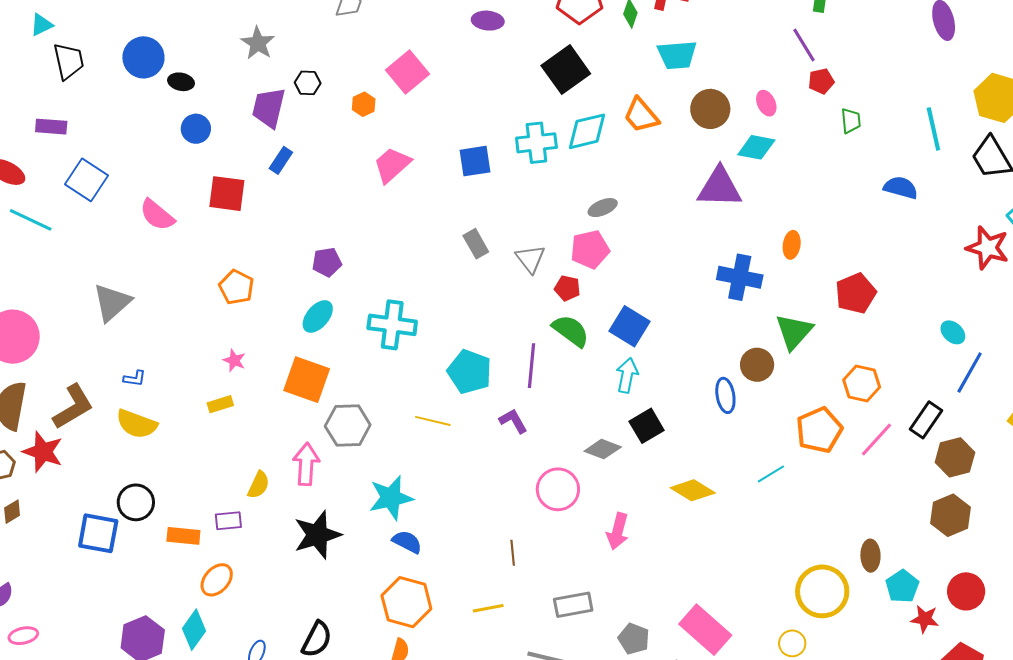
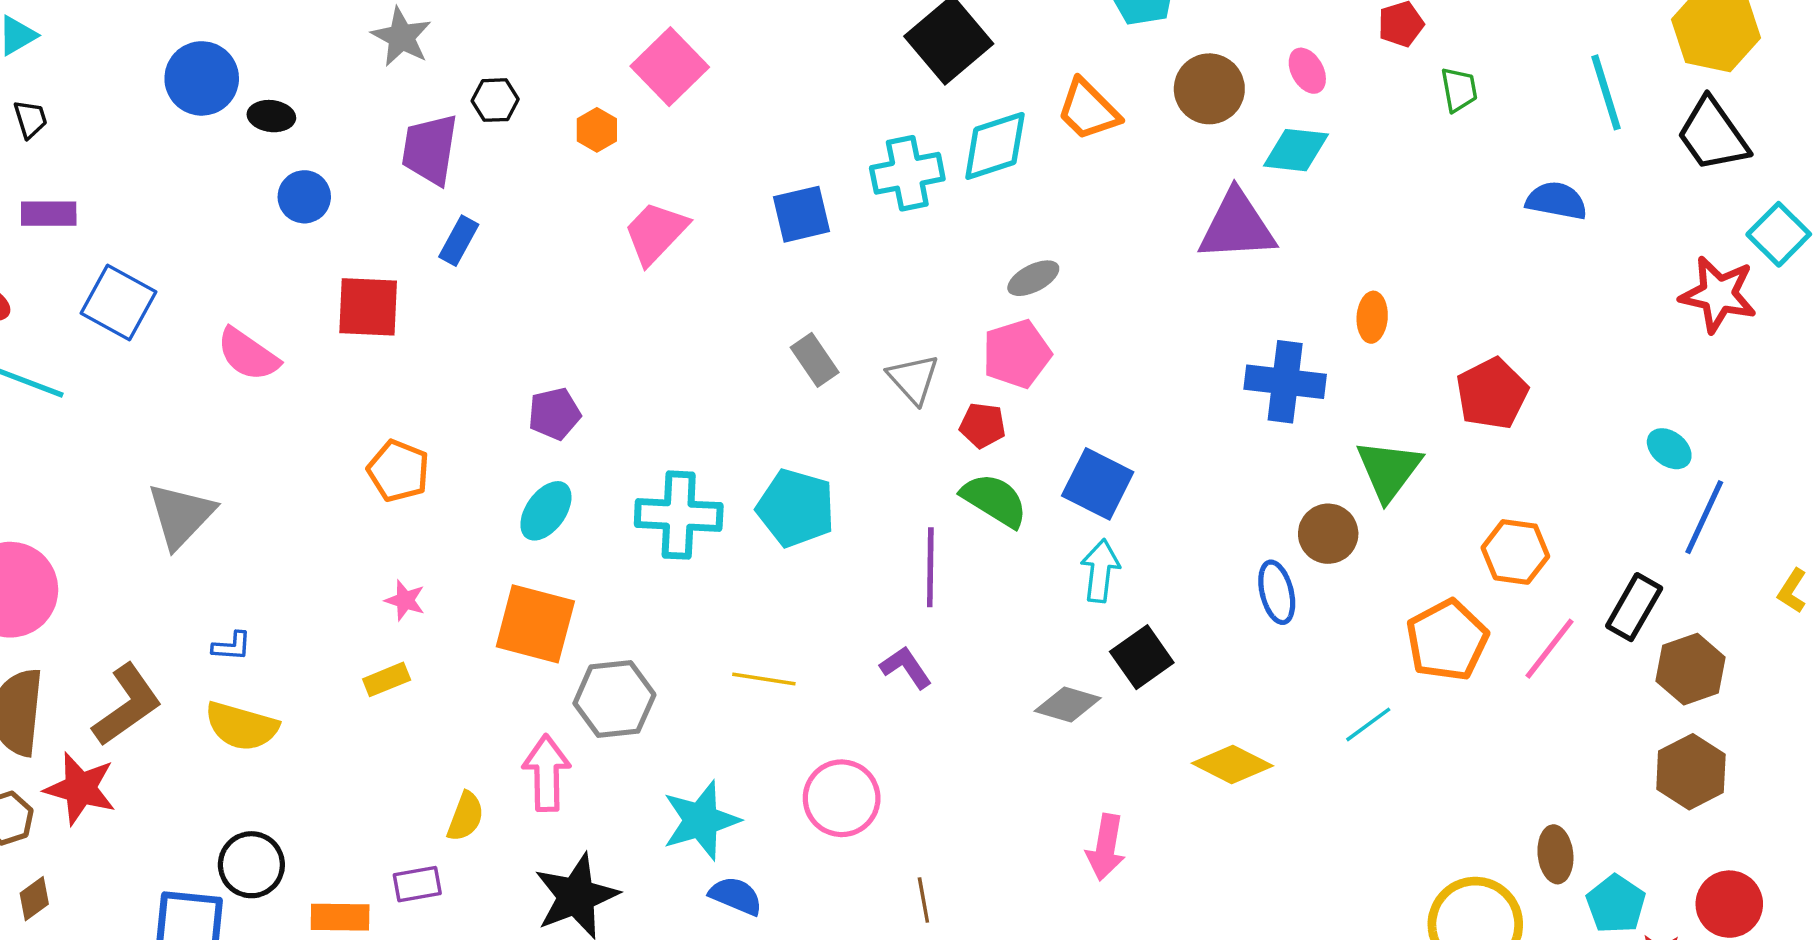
black trapezoid: (69, 61) -> (30, 119), moved, size x0.6
cyan pentagon: (469, 372) -> (796, 508), moved
pink circle: (558, 489) -> (842, 798), moved

